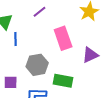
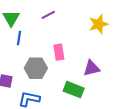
pink rectangle: (63, 38) -> (59, 52), moved, size x0.7
green rectangle: (63, 81) -> (74, 90), moved

